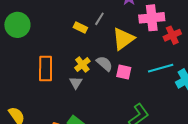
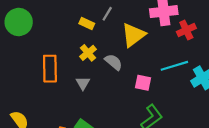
yellow cross: (82, 65) -> (88, 53), moved
pink square: (124, 72) -> (143, 83), moved

